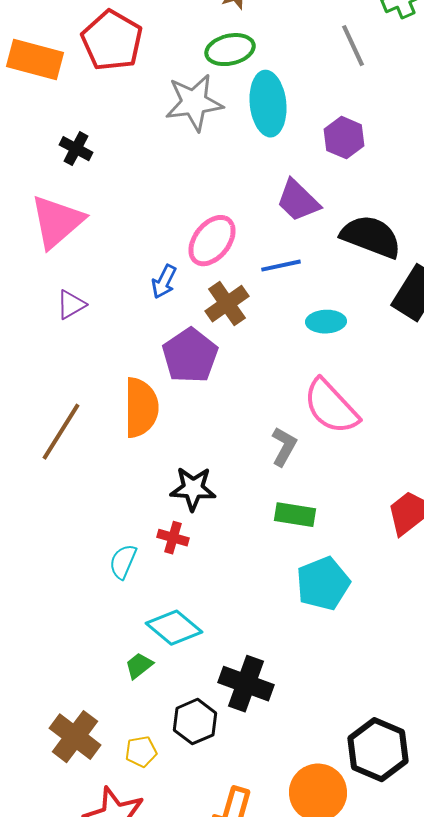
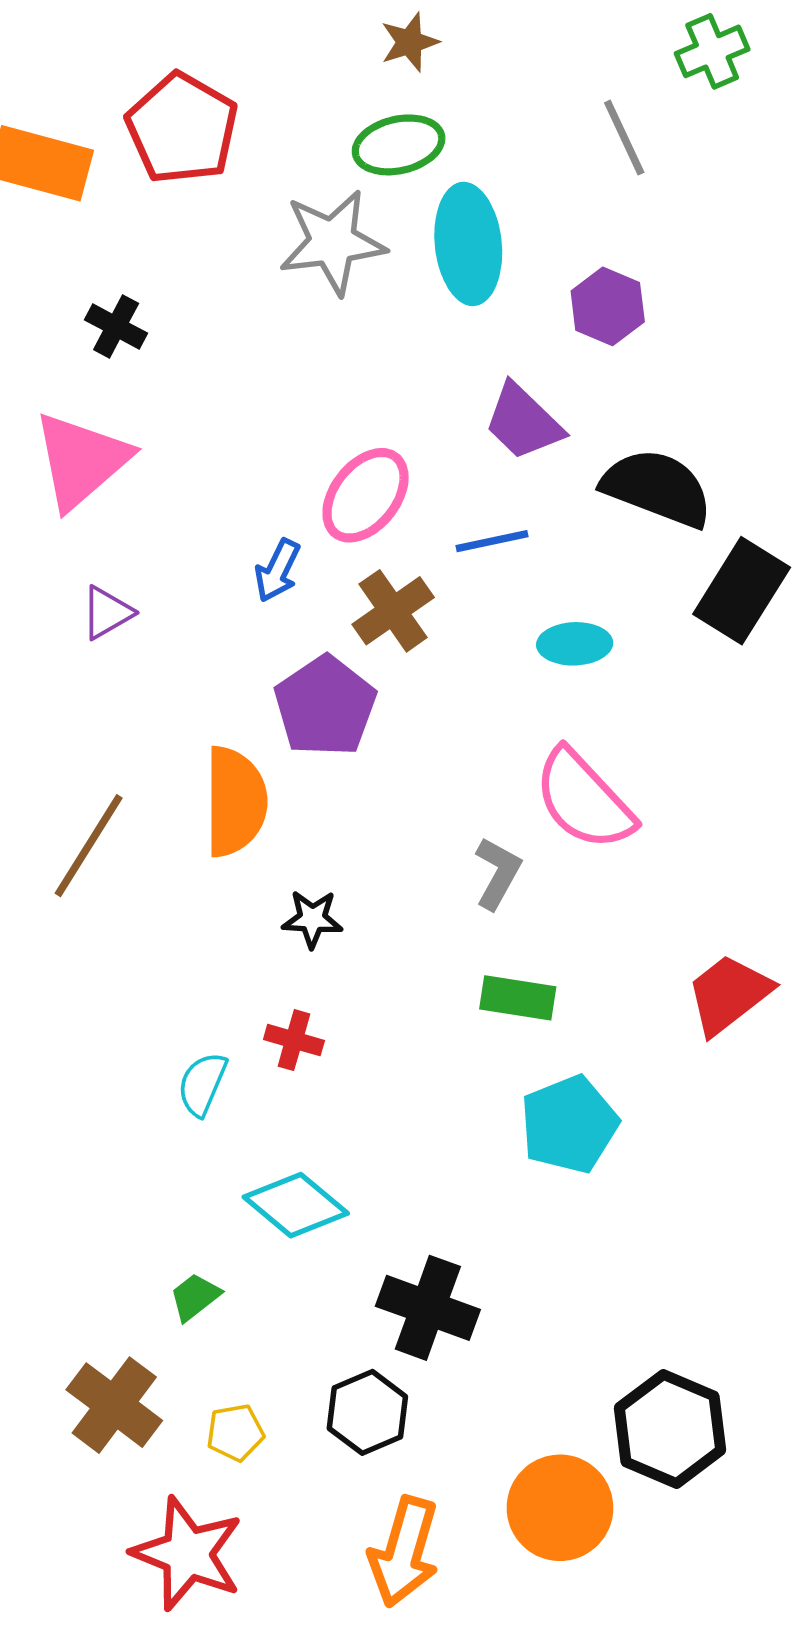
black star: (193, 489) -> (312, 919), moved, size x0.7
green trapezoid: (139, 666) -> (195, 1297), moved
black hexagon: (195, 722) -> (367, 1412), moved

